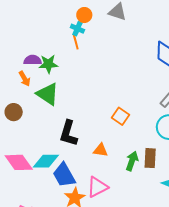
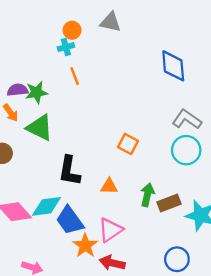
cyan cross: (77, 29) -> (66, 47), turned -32
orange line: (76, 42) -> (75, 76), moved
brown rectangle: (150, 158) -> (169, 203), moved, turned 72

